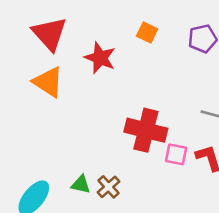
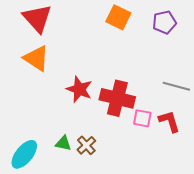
orange square: (147, 33) -> (118, 17), size x1.4
red star: (100, 58) -> (79, 89), moved

